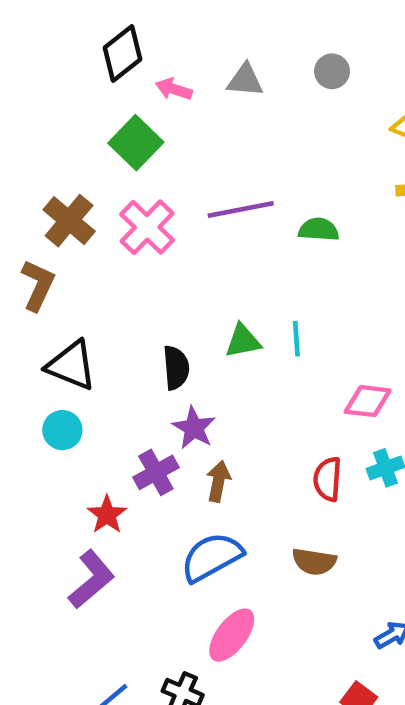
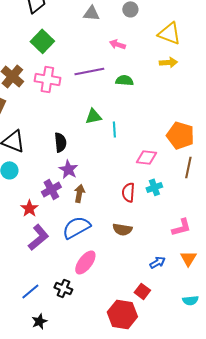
pink arrow: (174, 89) -> (117, 44), moved
pink cross: (147, 227) -> (47, 79), turned -35
green triangle: (243, 341) -> (93, 116), moved
purple L-shape: (91, 579) -> (38, 237), moved

